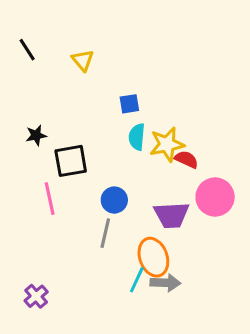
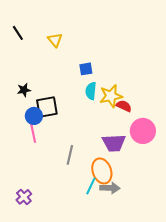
blue circle: (114, 200) -> (34, 116), moved

